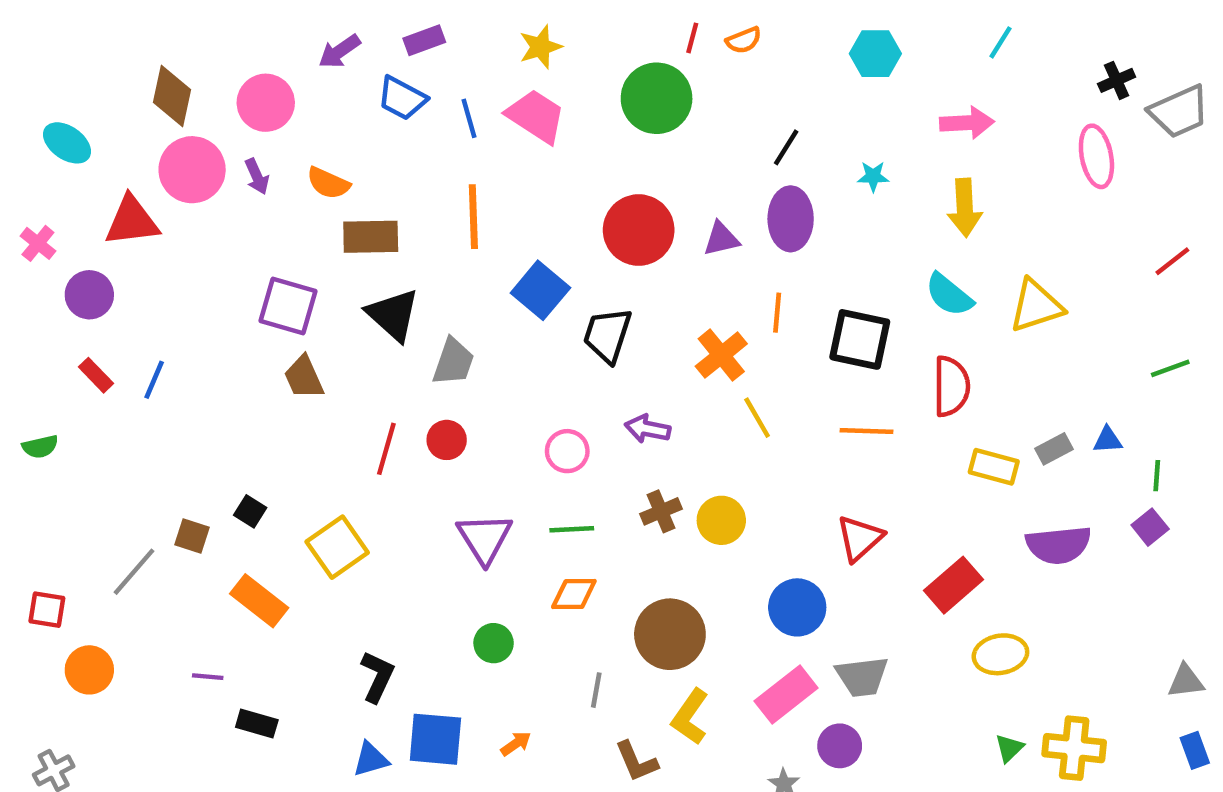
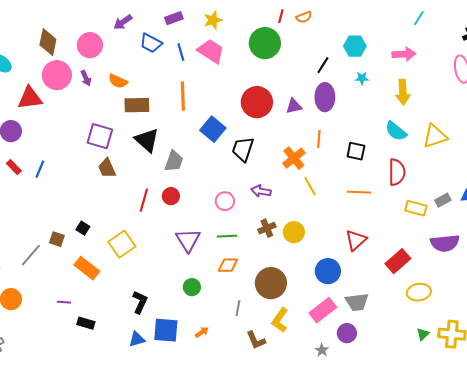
purple rectangle: (424, 40) -> (174, 18), moved
cyan hexagon: (875, 54) -> (355, 46), moved
black square: (860, 339) -> (356, 151), size x0.7

